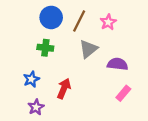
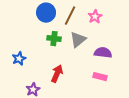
green cross: (45, 48) -> (54, 39), moved
blue star: (31, 79) -> (19, 59), moved
pink rectangle: (123, 93) -> (100, 77), moved, turned 64

